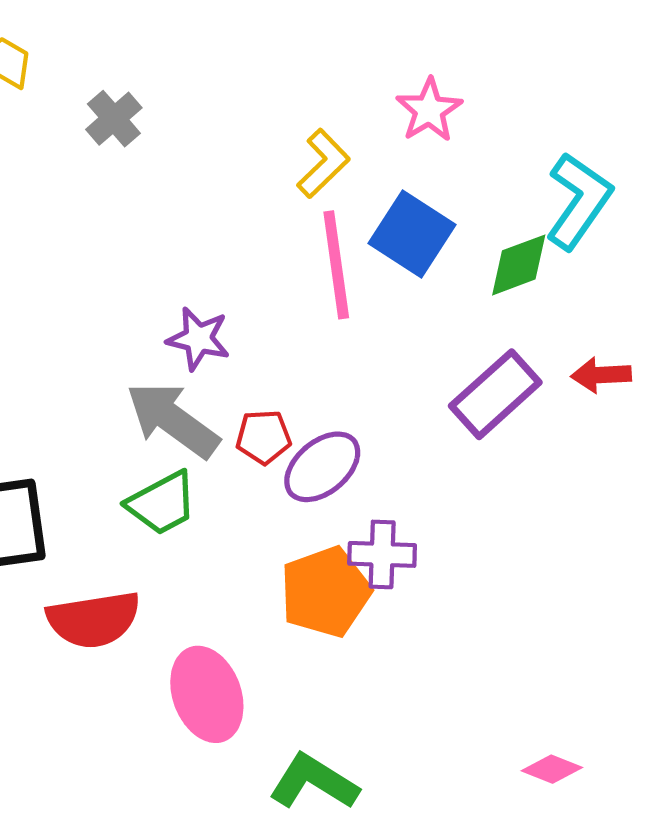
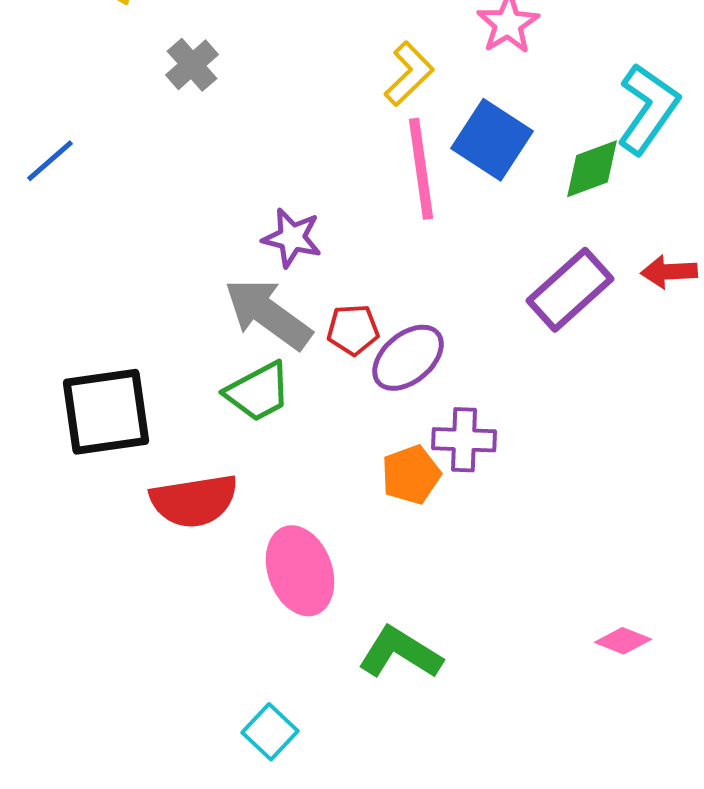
gray cross: (114, 119) -> (192, 65), moved
orange pentagon: (325, 592) -> (411, 475), size x0.7

